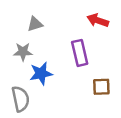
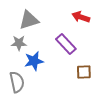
gray triangle: (35, 24) -> (29, 20), size x1.5
purple rectangle: (80, 53) -> (66, 44), turned -30

